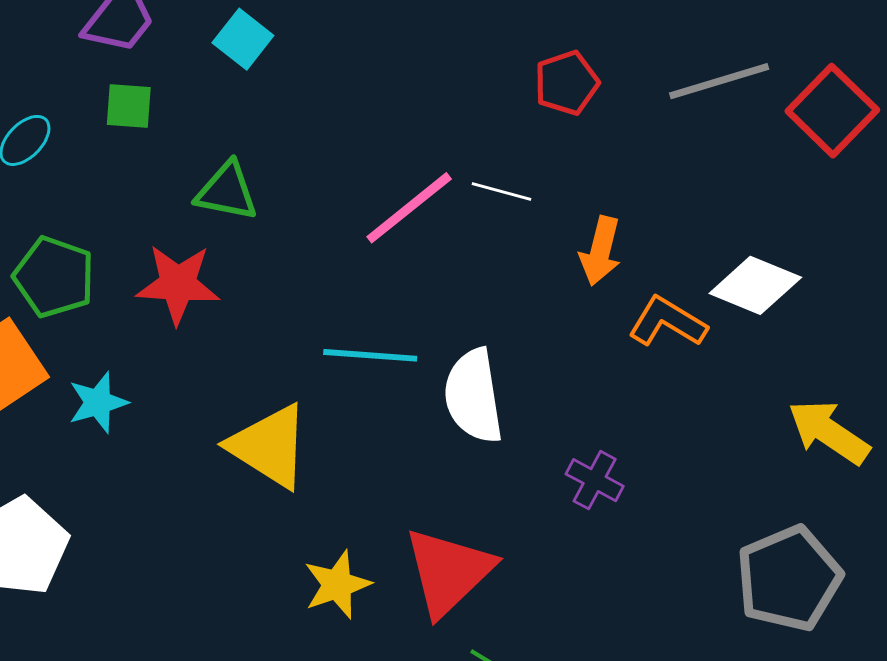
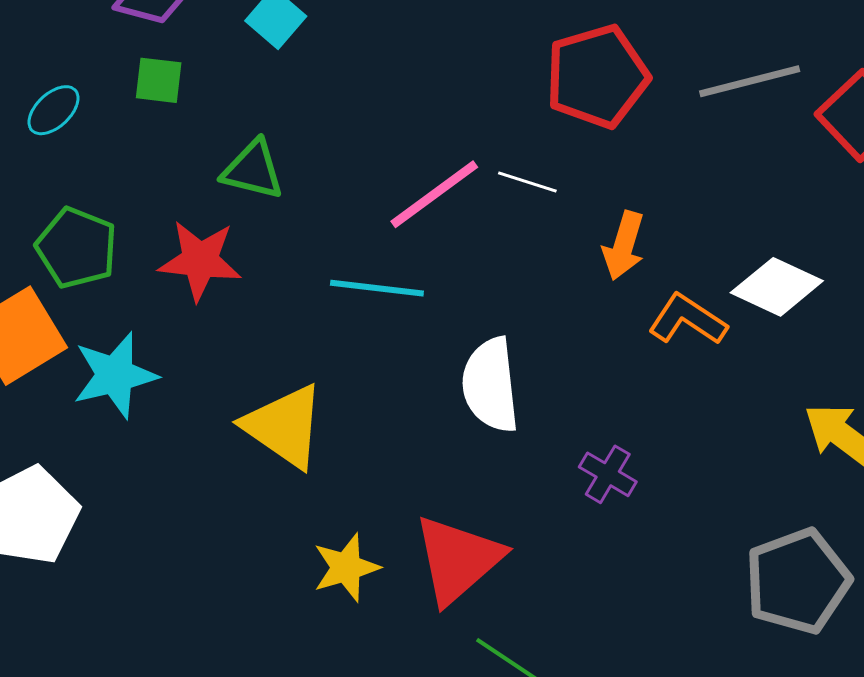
red pentagon: (567, 83) -> (597, 76), size x1.6
cyan line: (370, 355) -> (377, 288), moved
cyan star: (98, 403) -> (115, 375), size x1.4

